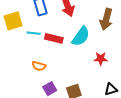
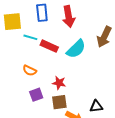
red star: (101, 59) -> (59, 83), moved

